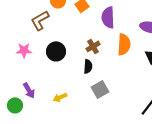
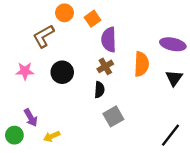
purple semicircle: (108, 17) -> (109, 40), moved
yellow arrow: (60, 97) -> (52, 136), moved

